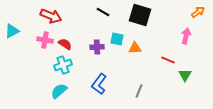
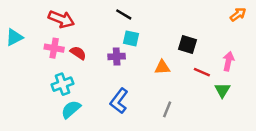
black square: (140, 15) -> (188, 44), moved, size x0.7
pink arrow: (186, 36) -> (228, 61), moved
cyan square: (117, 39) -> (131, 38), moved
orange triangle: (135, 48) -> (162, 67), moved
cyan cross: (63, 65) -> (62, 84), moved

